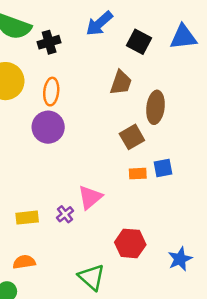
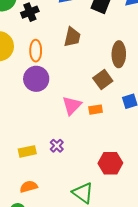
brown trapezoid: (121, 83) -> (72, 37), moved
orange rectangle: (138, 174) -> (96, 110), moved
pink triangle: (90, 197) -> (72, 106), moved

